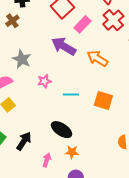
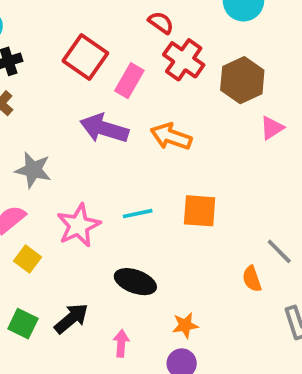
pink star: (44, 81) -> (79, 225), moved, size x1.6
black arrow: (24, 141) -> (71, 318), turned 30
orange star: (72, 152) -> (185, 325), moved

